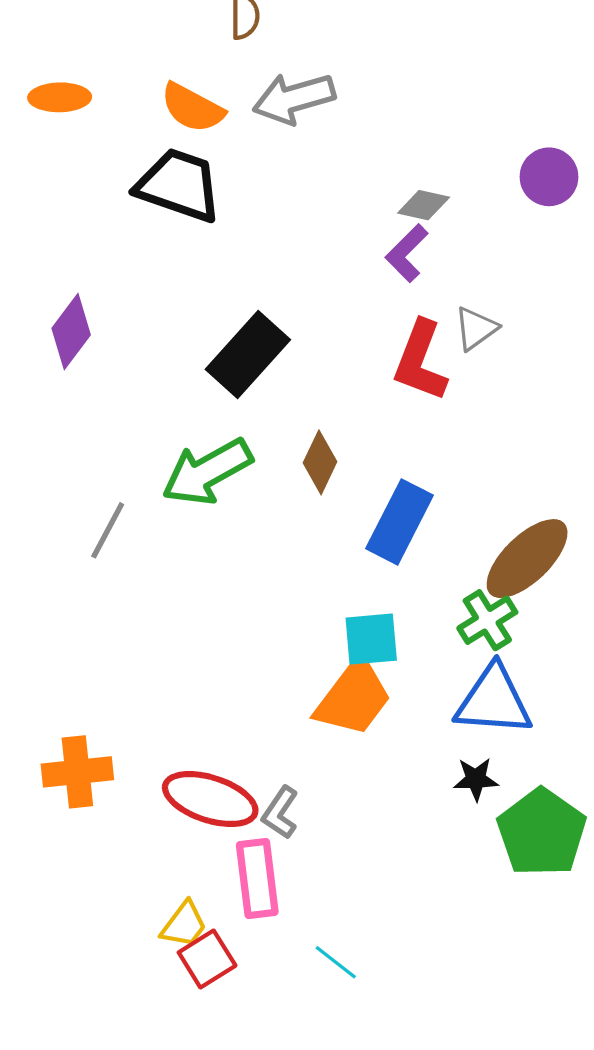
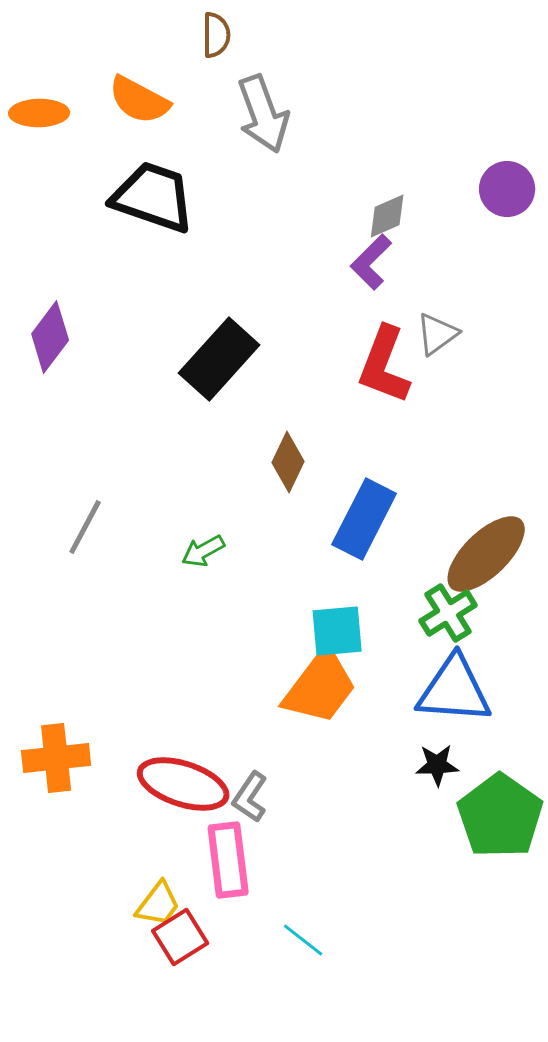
gray arrow: (294, 98) -> (263, 114), turned -94
orange semicircle: (192, 108) -> (139, 100), moved
gray diamond: (424, 205) -> (387, 216), turned -36
green arrow: (207, 472) -> (203, 551), moved, size x0.5

